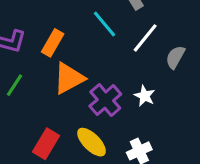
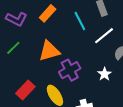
orange rectangle: (53, 43) -> (48, 13), moved
white star: (145, 96) -> (104, 74), moved

